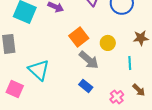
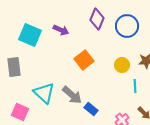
yellow circle: (108, 43) -> (122, 65), moved
gray arrow: (89, 60) -> (72, 95), moved

